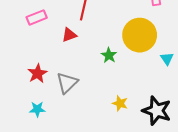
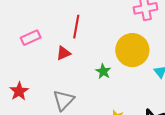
red star: (37, 73) -> (19, 91), moved

